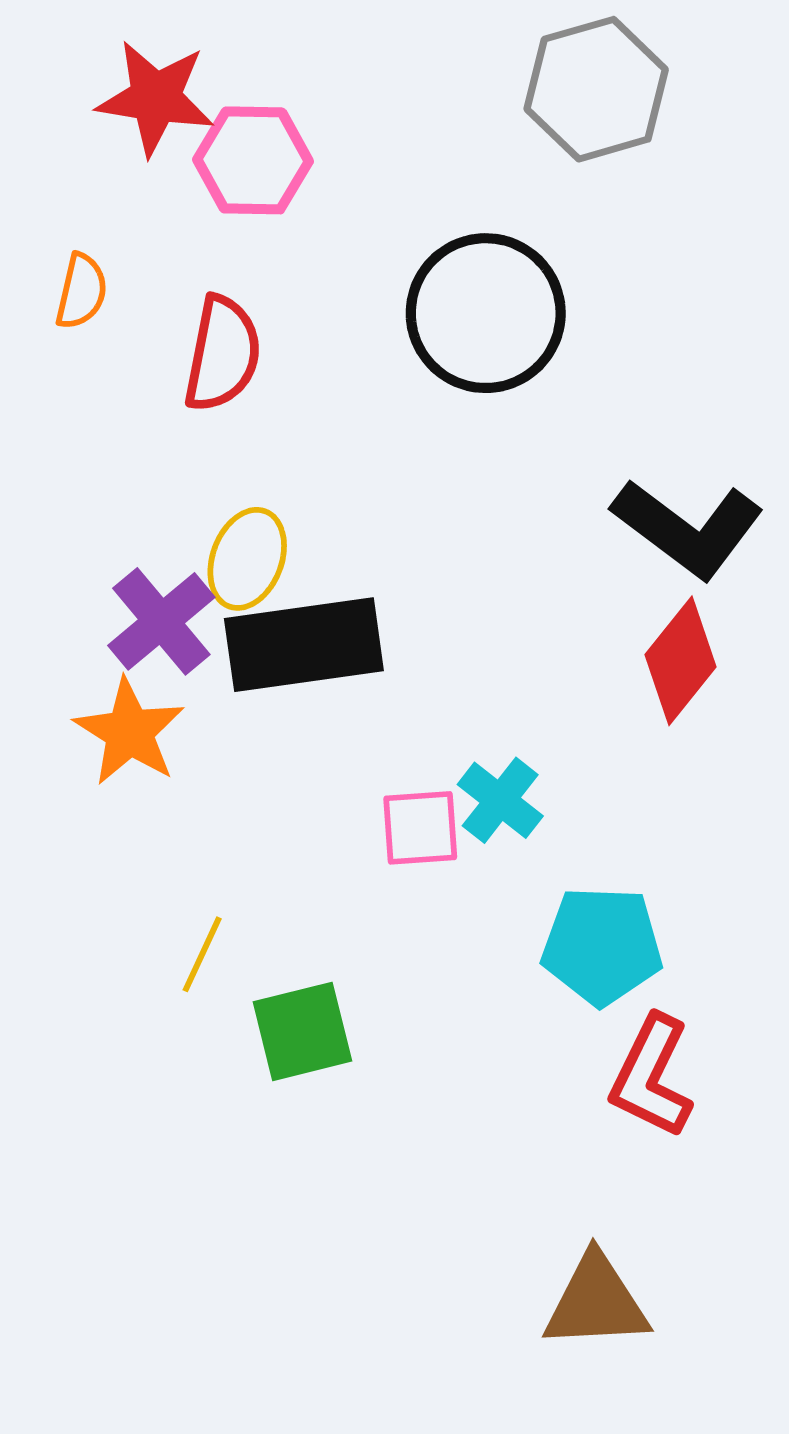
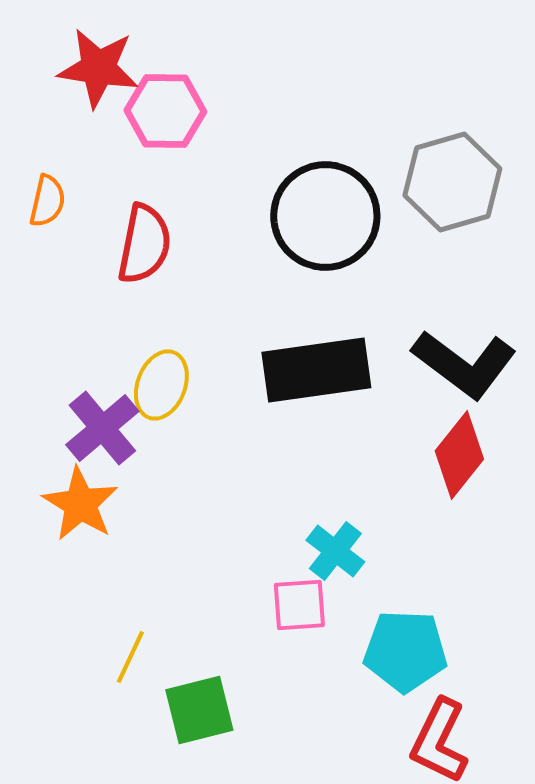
gray hexagon: (596, 89) -> (452, 182), moved
black rectangle: (304, 645) -> (316, 370), moved
pink square: (420, 828) -> (299, 605), moved

